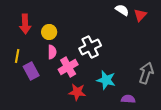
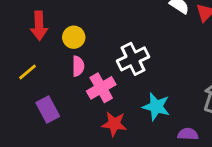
yellow line: (17, 56) -> (27, 72), turned 40
purple rectangle: (31, 71) -> (48, 110), moved

